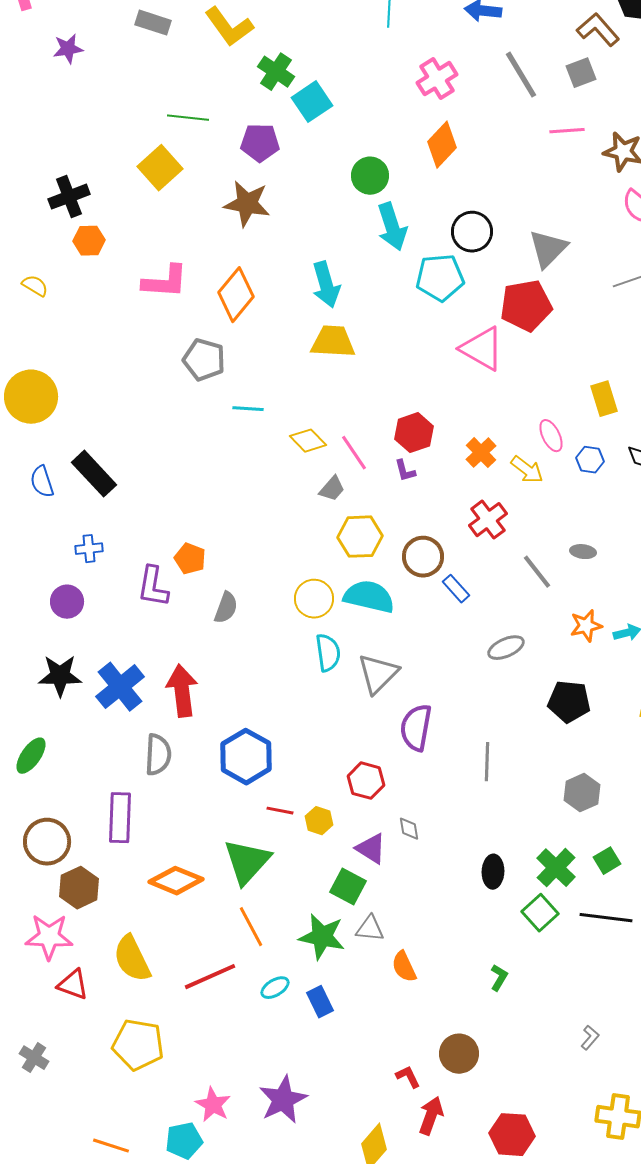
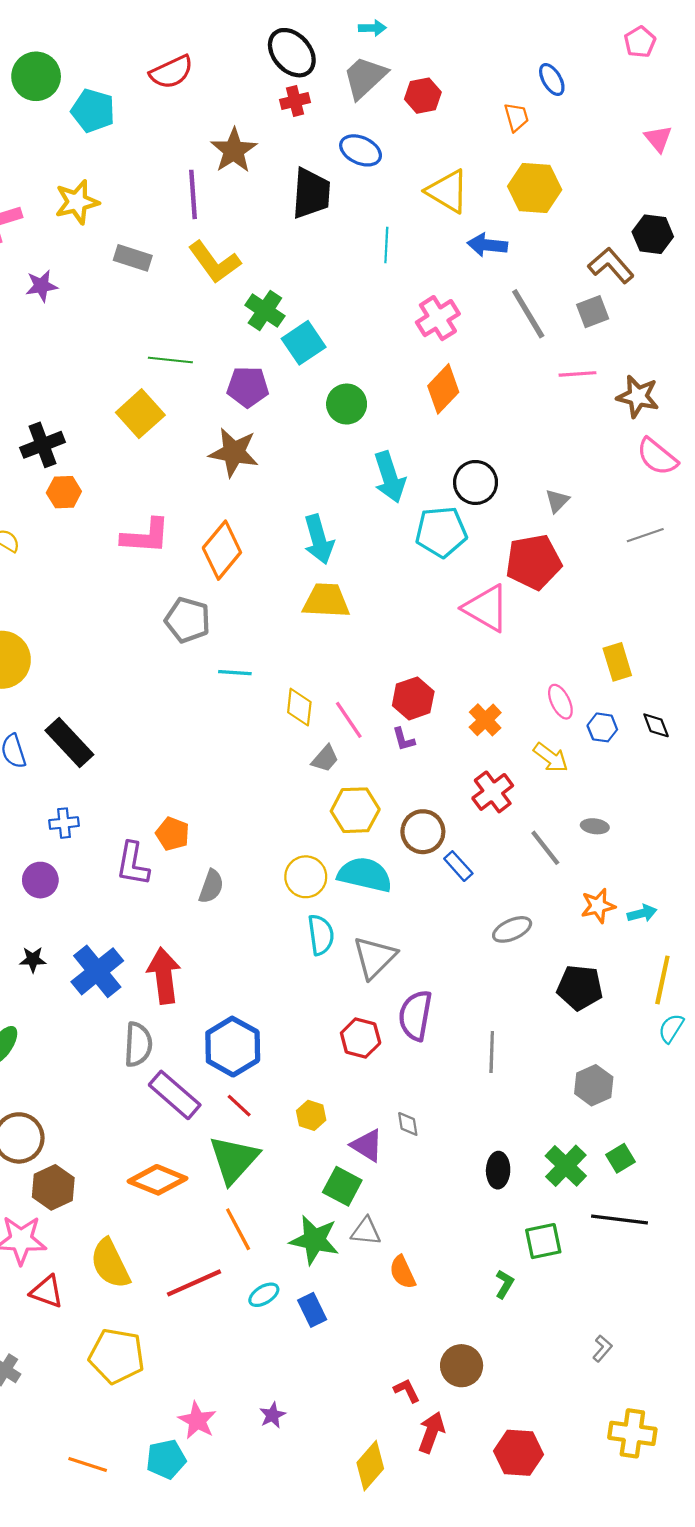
green circle: (370, 176) -> (347, 404), moved
gray triangle: (548, 249) -> (557, 501), size x0.6
yellow diamond: (308, 441) -> (299, 707), turned 51
yellow arrow: (527, 470) -> (551, 758), moved
black star: (60, 676) -> (33, 960), size x0.6
red hexagon: (366, 781) -> (361, 1038), moved
red line: (280, 811) -> (239, 1106), moved, turned 32
purple rectangle: (120, 818) -> (175, 1095), moved, turned -51
green square: (540, 913) -> (543, 1241), moved, turned 30
purple star: (283, 1100) -> (272, 1415), size x0.5

